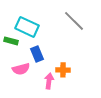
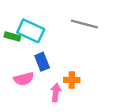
gray line: (74, 21) -> (84, 24), turned -30
green rectangle: (11, 41) -> (12, 37), moved

